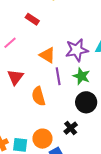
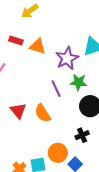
orange triangle: (47, 55) -> (38, 46), moved
red triangle: (15, 77) -> (18, 111), moved
black cross: (71, 128) -> (82, 135), turned 32

